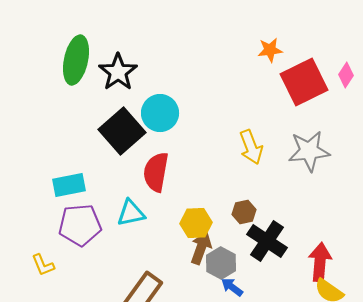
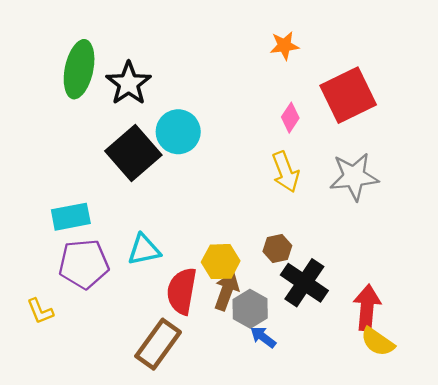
orange star: (270, 50) -> (284, 46), moved
pink diamond: (346, 75) -> (290, 118), moved
red semicircle: (156, 172) -> (182, 291), moved

